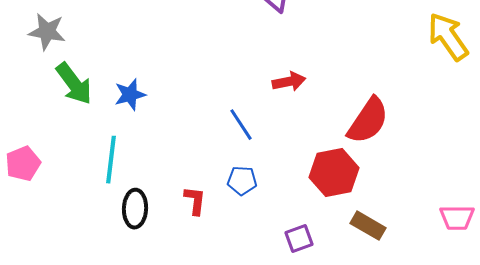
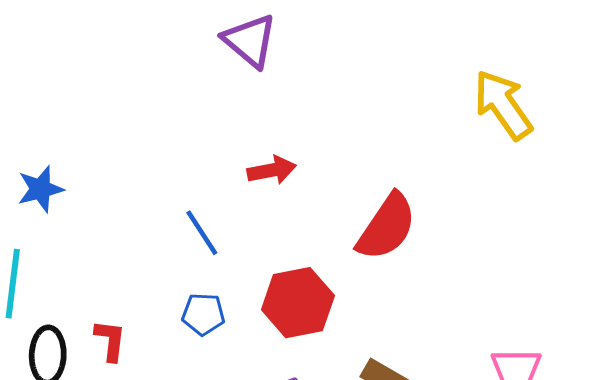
red hexagon: (334, 173) -> (298, 303), moved
red L-shape: (195, 201) -> (110, 340), moved

